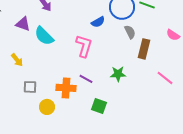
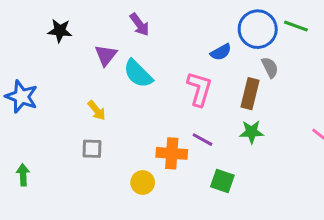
purple triangle: (23, 24) -> (106, 55), turned 49
brown rectangle: (144, 49) -> (250, 94), moved
gray square: (30, 87) -> (92, 149), moved

